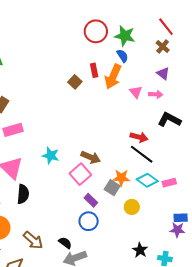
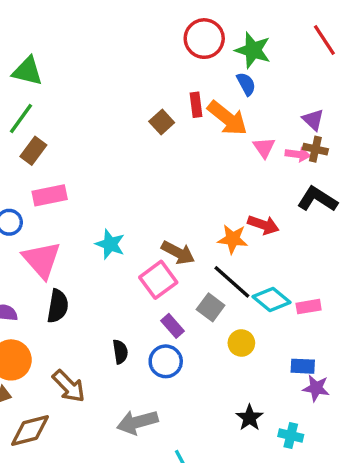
brown cross: (163, 46) -> (315, 149), moved, turned -32
orange arrow: (113, 77) -> (227, 118), turned -80
black line: (142, 154) -> (232, 282), moved
orange star: (121, 178) -> (233, 239), moved
blue rectangle: (181, 218) -> (303, 366), moved
black semicircle: (65, 243) -> (120, 352), moved, turned 40

